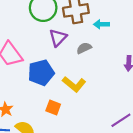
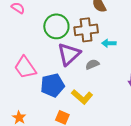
purple triangle: (58, 38) -> (69, 54), size x1.4

